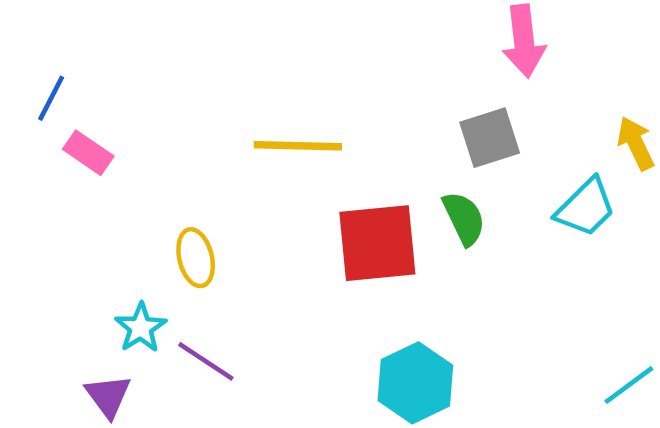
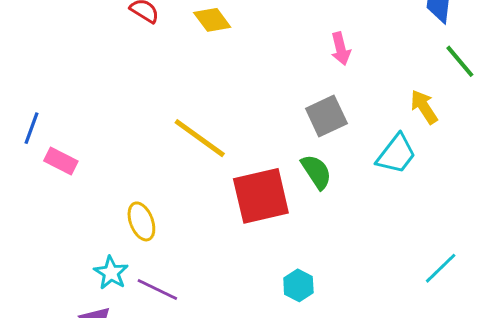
pink arrow: (524, 41) -> (341, 49), size x0.7
yellow line: (298, 146) -> (200, 138), turned 42
cyan hexagon: (415, 383) -> (298, 285), size x0.6

